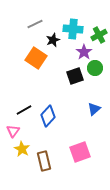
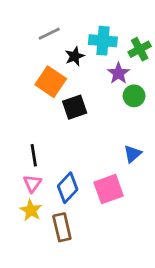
black square: (75, 76) -> (75, 107), moved
black line: (24, 110) -> (34, 155), turned -70
blue diamond: (48, 116) -> (68, 188), moved
pink triangle: (13, 131) -> (32, 183), moved
pink square: (80, 152) -> (109, 189), moved

